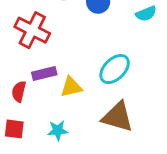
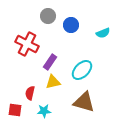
purple rectangle: (44, 74) -> (50, 62), moved, turned -42
red semicircle: (19, 91) -> (30, 93), moved

